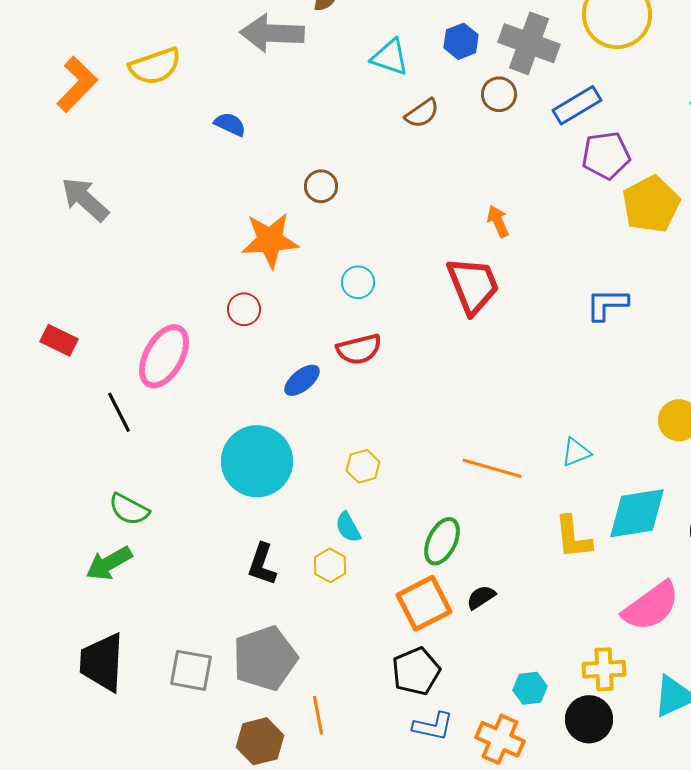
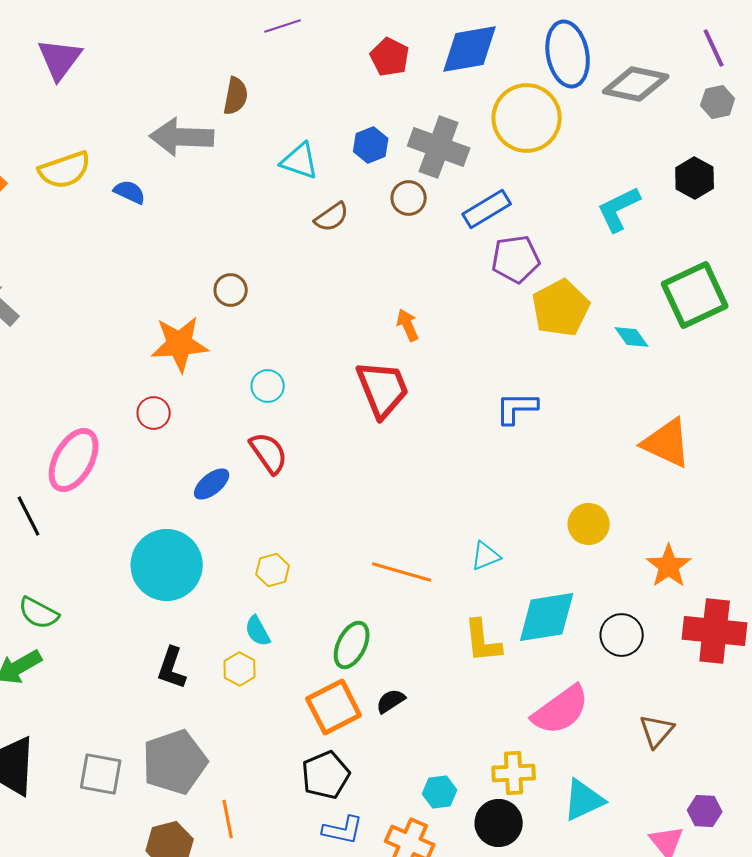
blue semicircle: (230, 124) -> (130, 192), moved
red semicircle: (359, 349) -> (269, 453), turned -111

